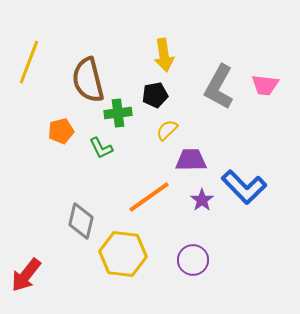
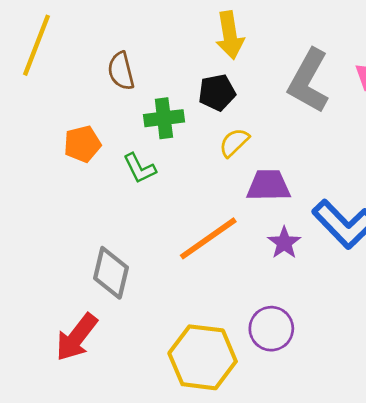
brown semicircle: (88, 80) -> (121, 71), size x0.6
yellow hexagon: (123, 254) -> (203, 357), moved
red arrow: (26, 275) -> (77, 337), moved

